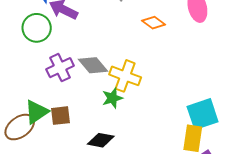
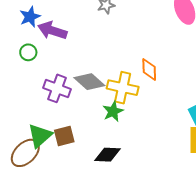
orange diamond: (154, 23) -> (149, 69), moved, turned 60
green circle: (37, 28) -> (28, 52), size x0.6
purple cross: (60, 68) -> (57, 88), turned -36

